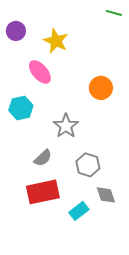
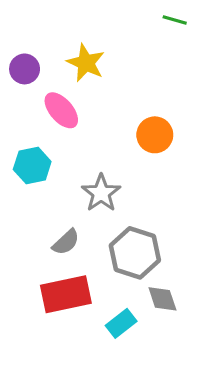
purple circle: (16, 31) -> (25, 69), moved
gray hexagon: (88, 165) -> (135, 253), size x1.4

